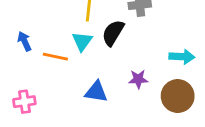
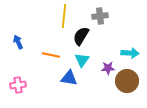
cyan triangle: (82, 41) -> (82, 60), moved
orange line: (55, 57) -> (51, 55), moved
purple star: (138, 79) -> (108, 68), moved

